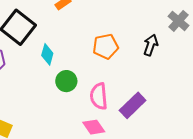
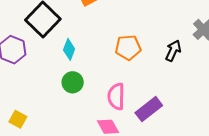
green circle: (66, 81) -> (73, 82), moved

